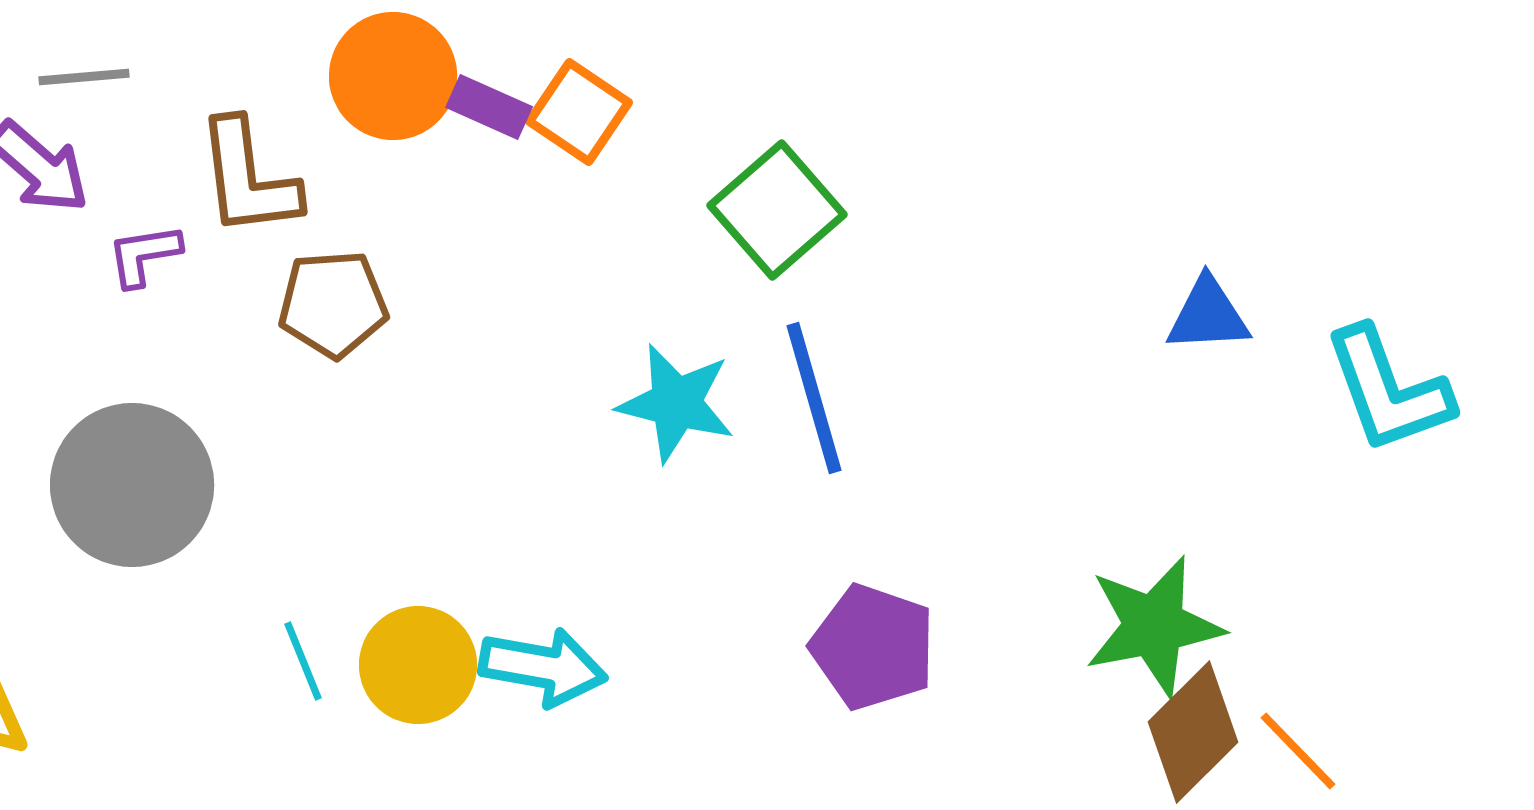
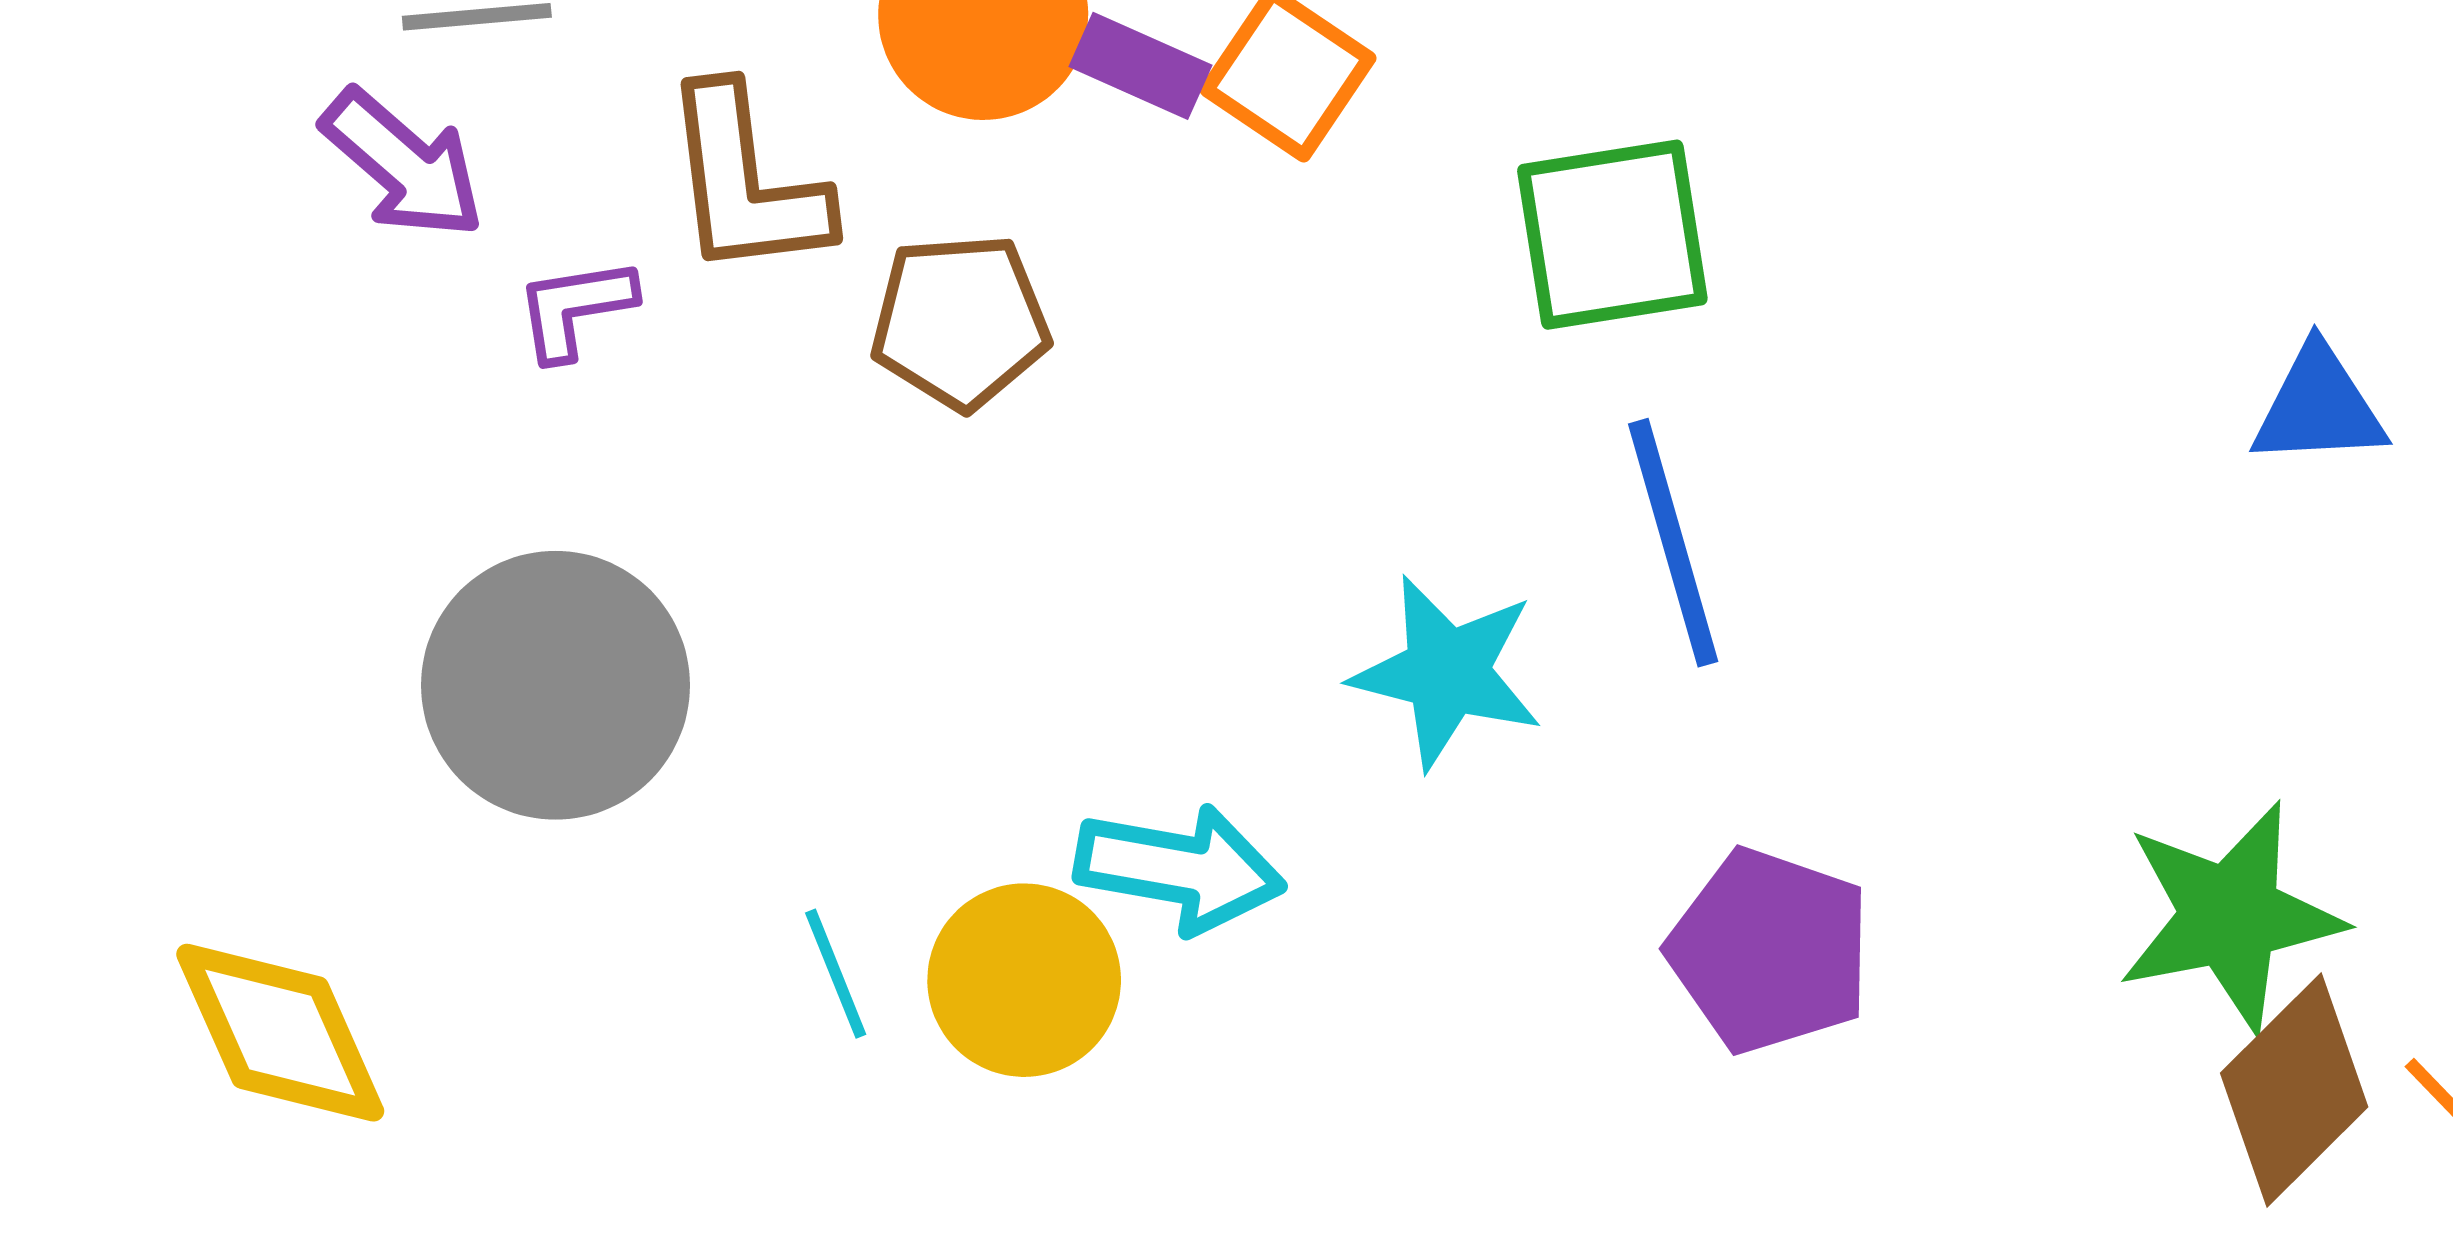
green square: (777, 210) -> (1612, 235), turned 32
brown pentagon: (333, 304) -> (960, 321), moved
cyan star: (676, 403) -> (1447, 672), moved
cyan arrow: (543, 667) -> (1180, 869), moved

